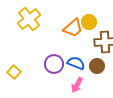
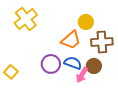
orange trapezoid: (73, 28) -> (71, 40), moved
pink arrow: (77, 85) -> (82, 75), moved

